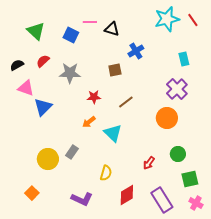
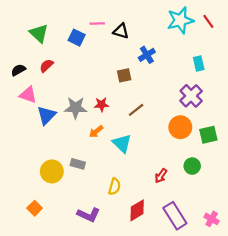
gray star: (70, 73) -> (76, 108), moved
gray rectangle: (72, 152) -> (78, 164), turned 72
green square: (190, 179) -> (208, 135), moved

